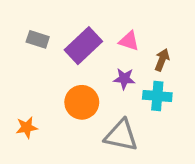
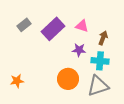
gray rectangle: (38, 39) -> (24, 25), turned -56
orange circle: (82, 102) -> (68, 79), moved
gray triangle: (121, 135) -> (98, 86), moved, turned -30

